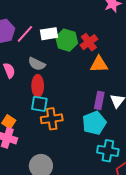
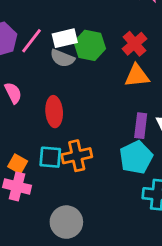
red cross: (89, 42) -> (134, 44), moved
gray semicircle: (37, 64) -> (62, 58), moved
cyan square: (39, 104) -> (50, 157), moved

